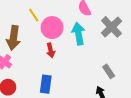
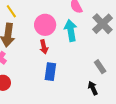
yellow line: (34, 15) -> (11, 11), moved
blue rectangle: (46, 84) -> (50, 72), moved

